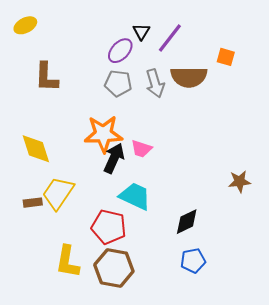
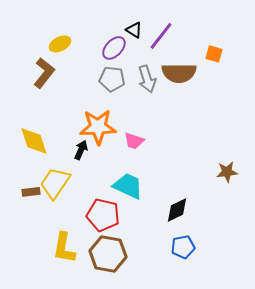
yellow ellipse: (25, 25) -> (60, 44), moved
black triangle: (141, 32) -> (134, 30), turned -30
brown L-shape: (46, 77) -> (44, 73), turned -144
black arrow: (114, 158) -> (81, 150), moved, size x0.7

